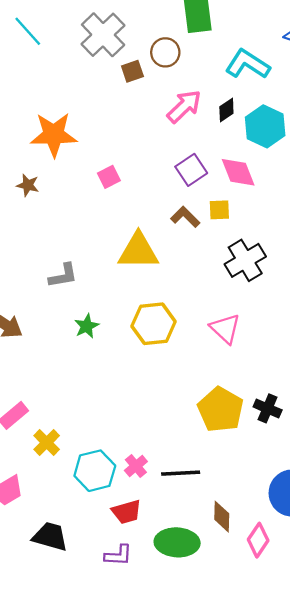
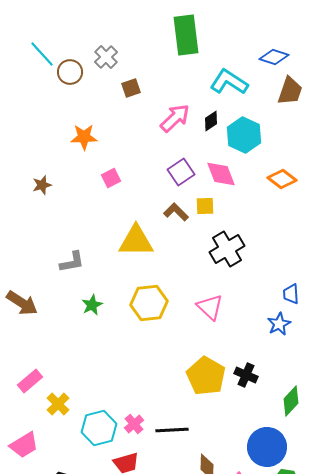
gray cross: (103, 35) -> (106, 57), size x0.6
brown circle: (165, 52) -> (70, 72), moved
orange star: (54, 135) -> (84, 137), moved, size x0.7
brown star: (28, 185) -> (42, 185), turned -30

